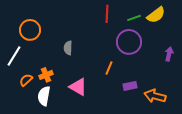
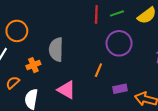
green line: (134, 18) -> (117, 13), moved
gray semicircle: (68, 48) -> (56, 50), size x1.6
orange cross: (46, 75) -> (33, 65), moved

